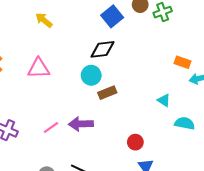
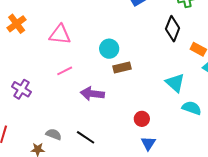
black diamond: (102, 49) -> (173, 29), moved, turned -70
cyan triangle: (164, 100) -> (175, 83), size x1.5
pink line: (51, 128) -> (65, 71), moved

